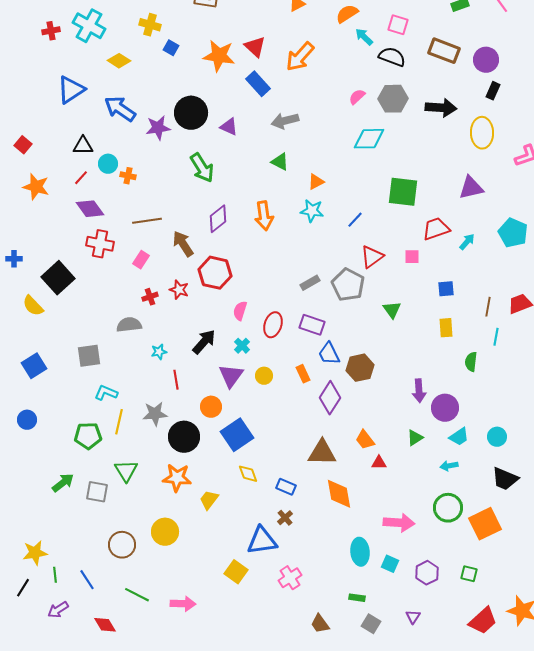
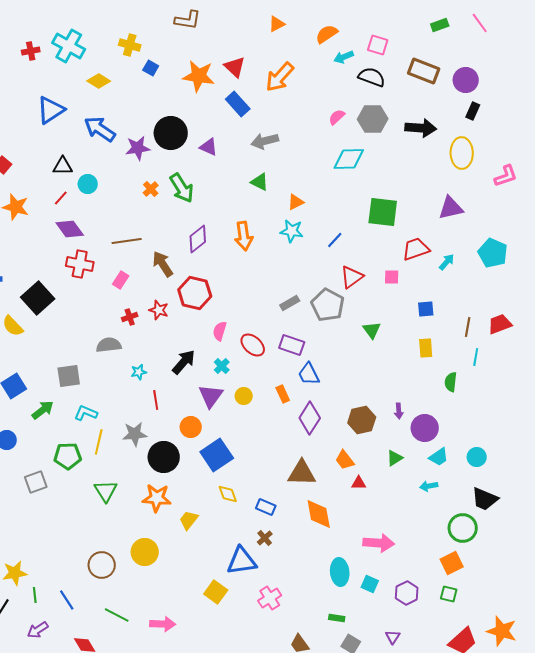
cyan arrow: (364, 37) -> (344, 57), turned -66
orange cross: (128, 176) -> (151, 189), moved, turned 35
red ellipse: (273, 325) -> (253, 345), turned -65
brown hexagon: (360, 368) -> (362, 420), moved
purple arrow: (419, 391) -> (399, 411), size x0.7
green arrow: (63, 483) -> (43, 410), moved
gray square: (97, 492) -> (36, 482), moved, turned -30
green circle: (448, 508) -> (463, 528), moved
orange square: (485, 524) -> (452, 563), moved, size x0.7

